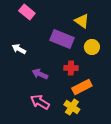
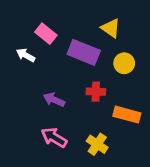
pink rectangle: (27, 12) -> (46, 34), moved
white arrow: (19, 49) -> (26, 55), moved
orange rectangle: (82, 87) -> (127, 115), moved, turned 42

